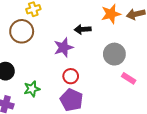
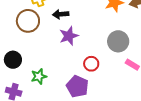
black arrow: (83, 29) -> (61, 14), moved
red circle: (71, 76) -> (91, 64), moved

